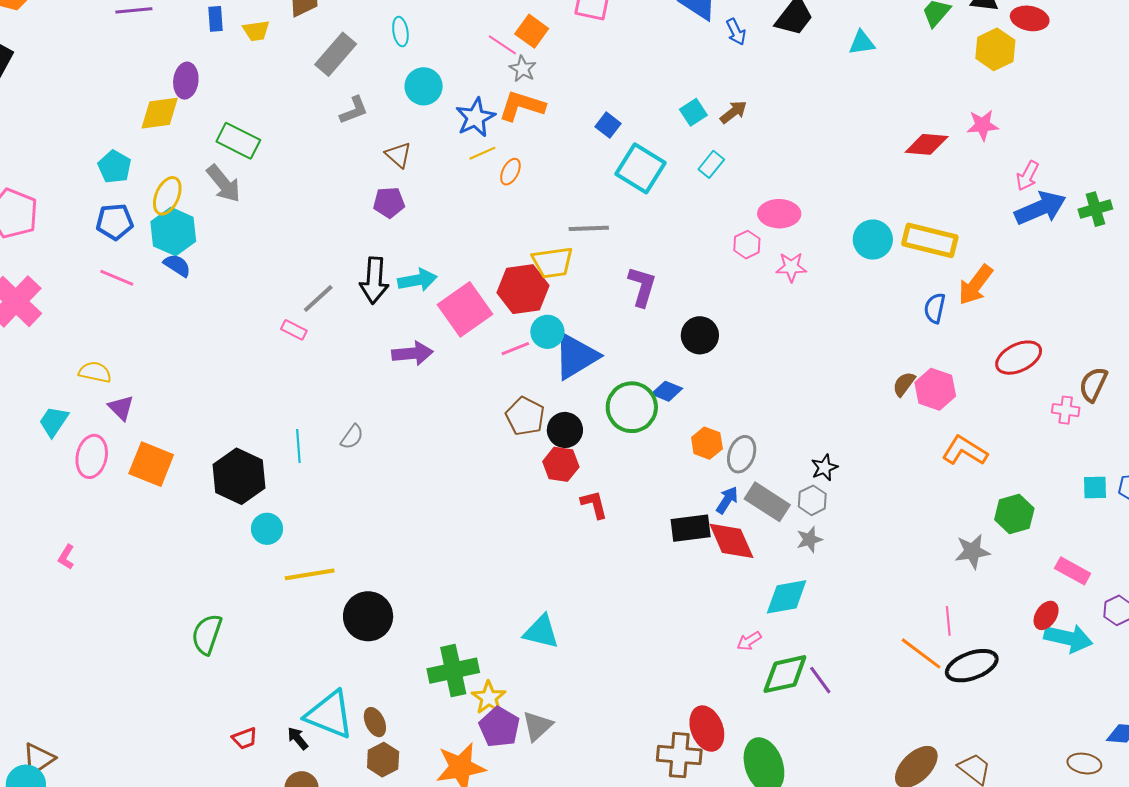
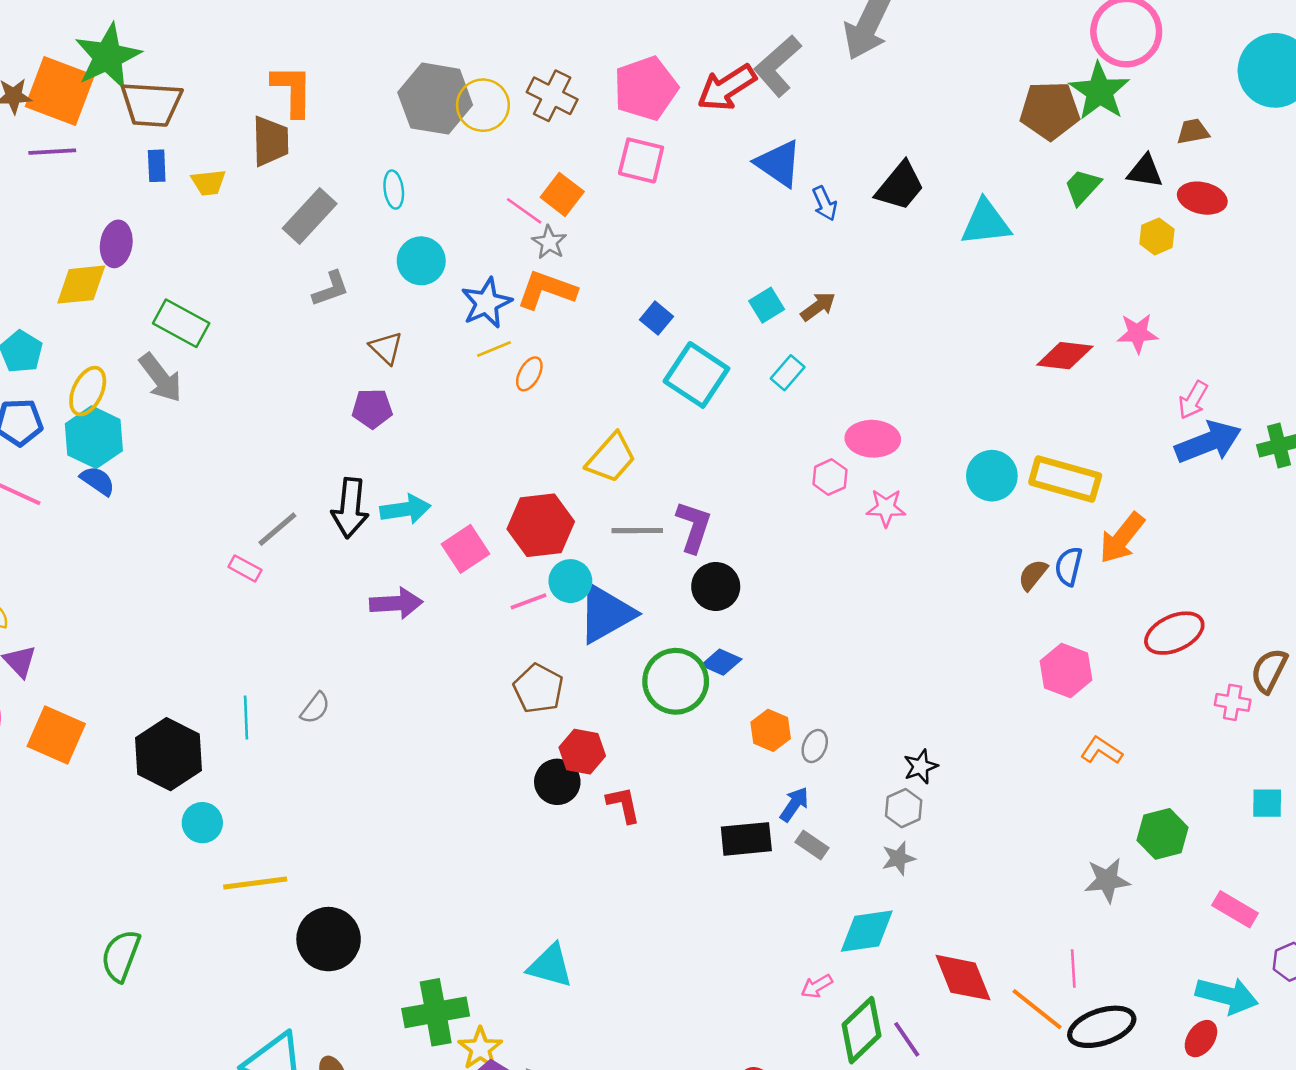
cyan triangle: (862, 43) -> (986, 223), size x1.5
yellow hexagon: (995, 49) -> (1157, 236), size x0.7
gray line: (589, 228) -> (637, 531), moved
yellow trapezoid: (553, 262) -> (611, 458), moved, turned -42
pink square: (465, 309) -> (465, 549), size x0.7
black circle: (700, 335) -> (716, 586), moved
brown semicircle: (904, 384) -> (1033, 575), moved
black circle: (565, 430) -> (557, 782), moved
orange L-shape: (965, 451) -> (1101, 751), size x0.7
gray ellipse: (742, 454) -> (815, 746), size x0.7
gray rectangle: (767, 502) -> (812, 845), moved, size x0.6
red diamond: (731, 541) -> (963, 978), moved
red ellipse: (1046, 615) -> (1201, 1039), moved
green diamond: (785, 674) -> (861, 1030), turned -33

